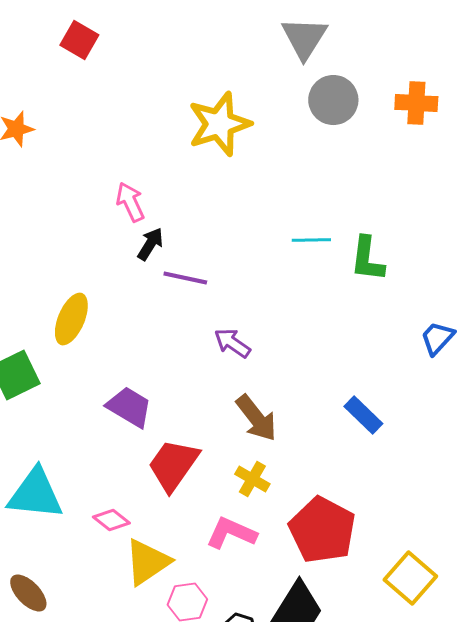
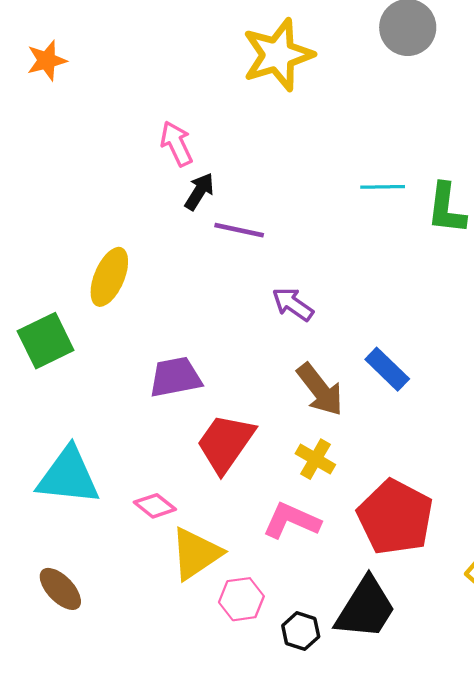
purple trapezoid: (129, 407) -> (175, 377), turned -42
blue rectangle: (363, 415) -> (387, 369), moved

